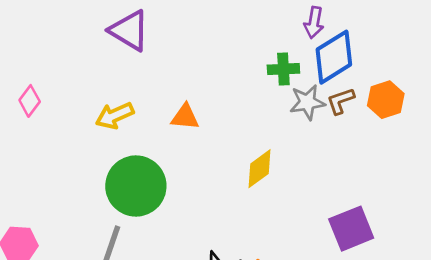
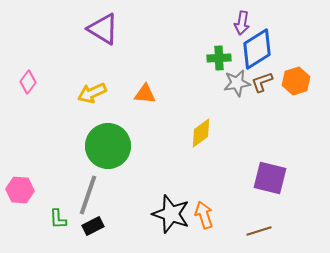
purple square: (351, 229) -> (270, 178), turned 36

